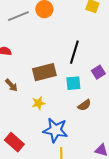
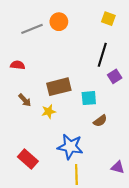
black line: (74, 52) -> (102, 55), moved
purple square: (98, 72) -> (115, 76), moved
yellow star: (38, 103) -> (49, 112), moved

